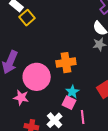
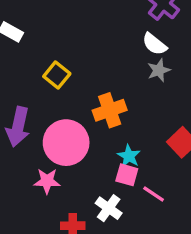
yellow square: (27, 18) -> (57, 75), moved
pink line: (83, 117) -> (154, 194), turned -40

